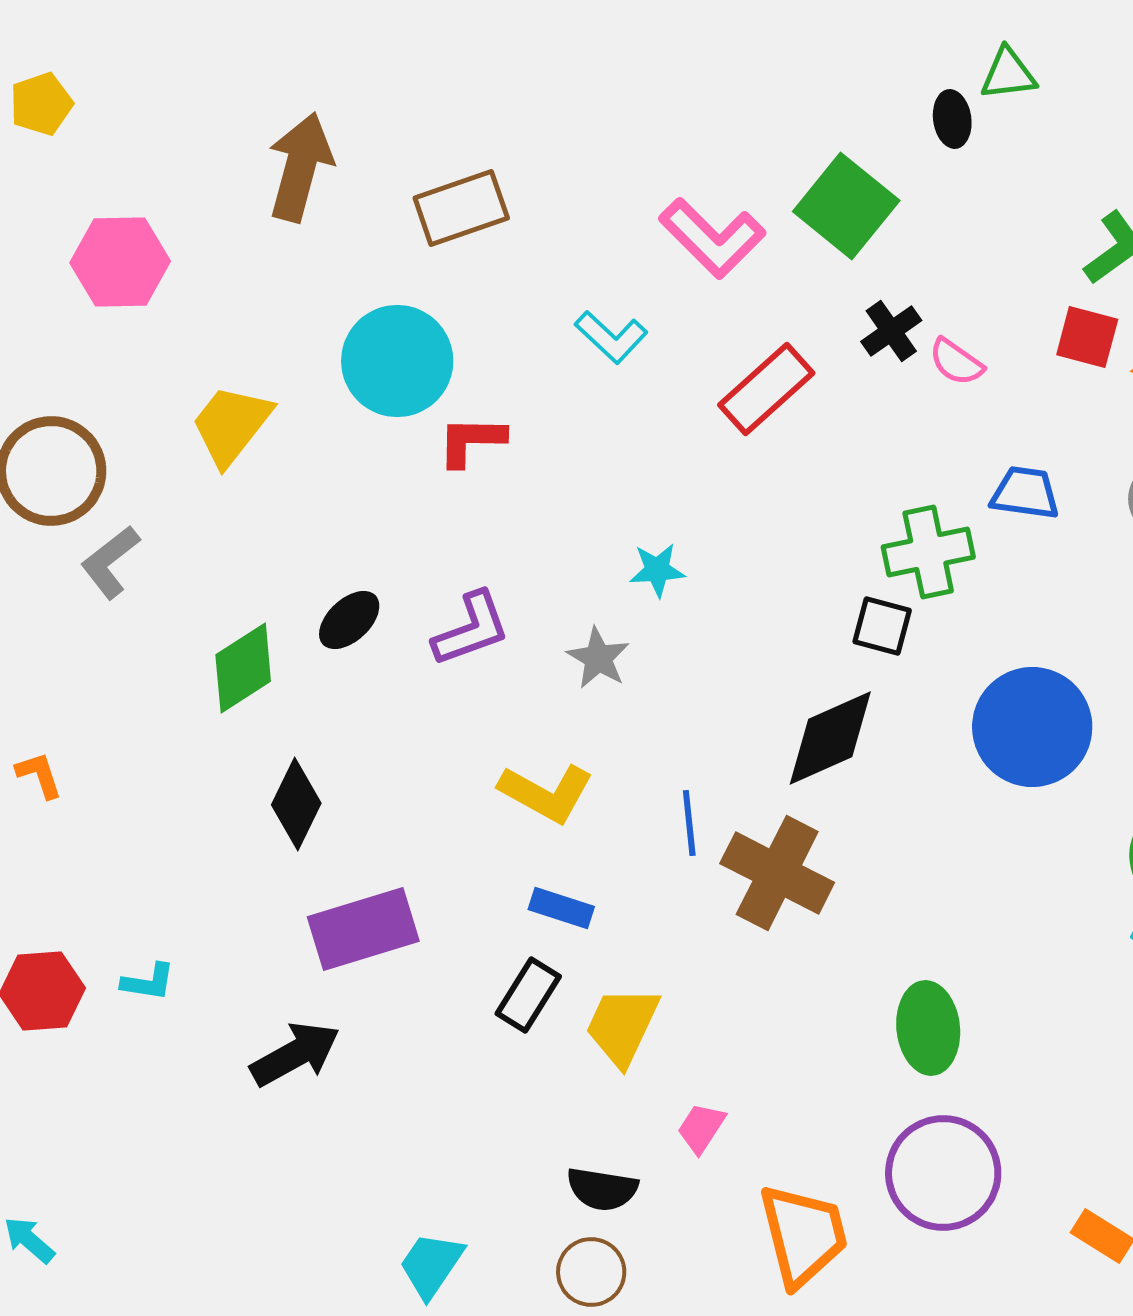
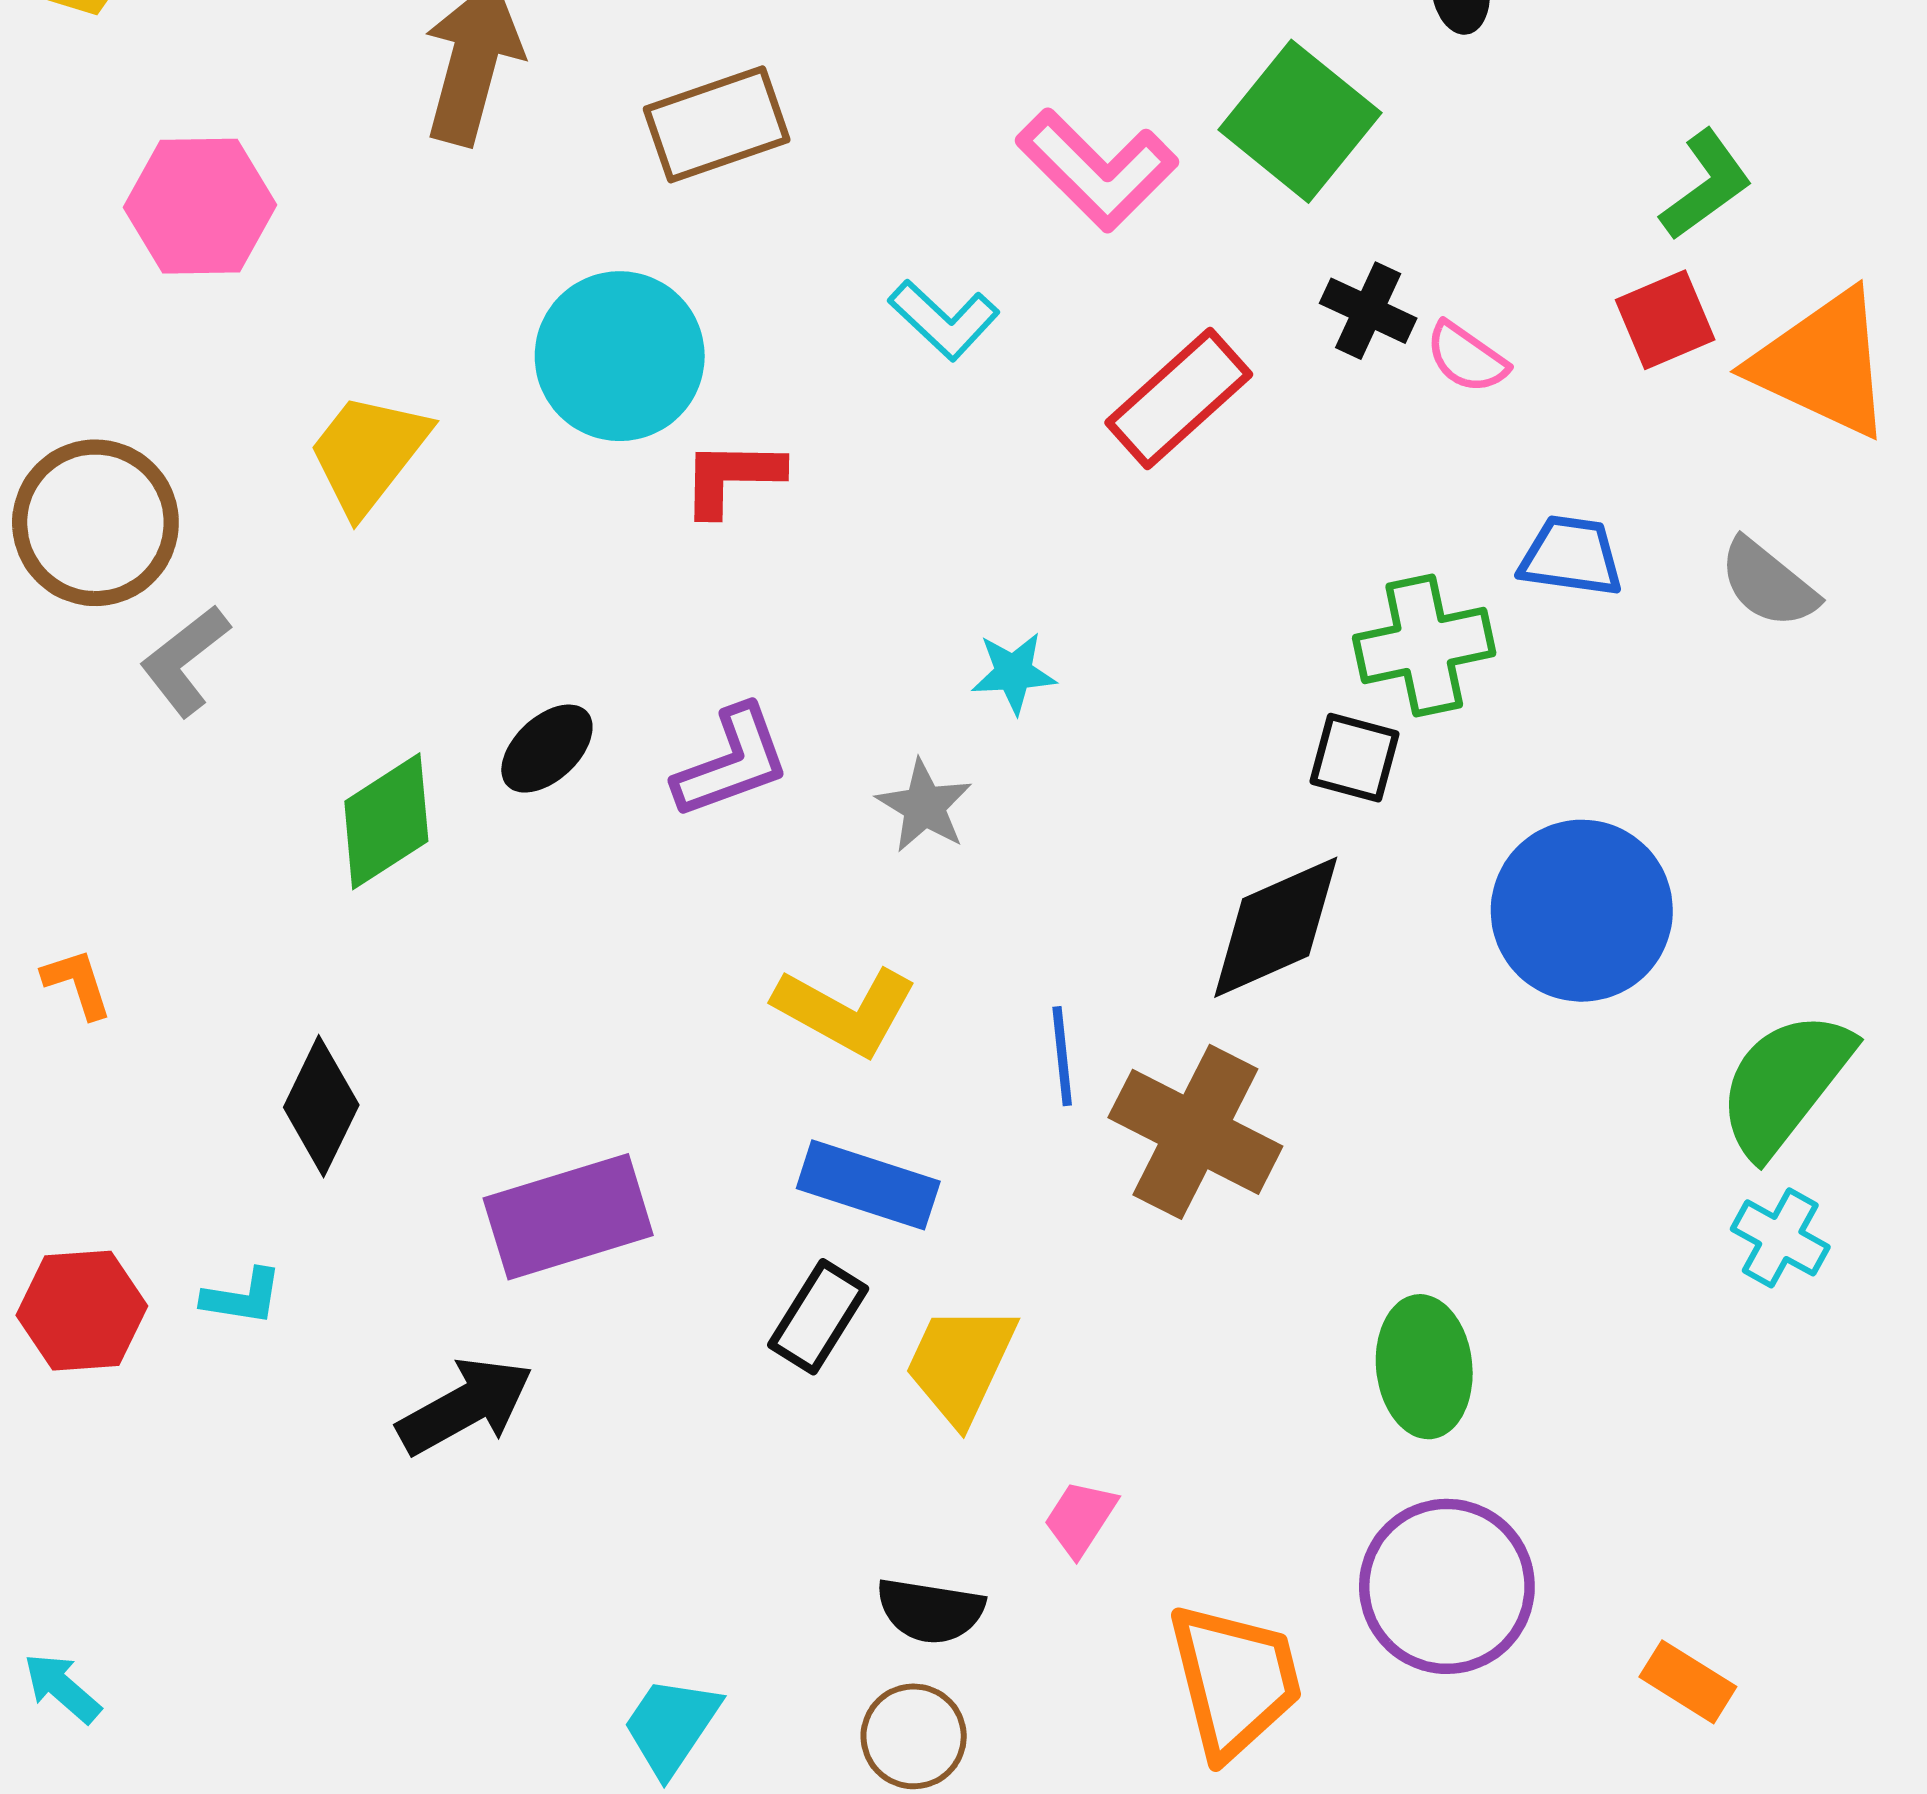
black cross: (891, 331) -> (1368, 311), turned -30
red square: (1087, 337) -> (1665, 320), turned -38
black diamond: (296, 804) -> (321, 1106), moved
blue rectangle: (561, 908) -> (868, 1185), size x1.4

